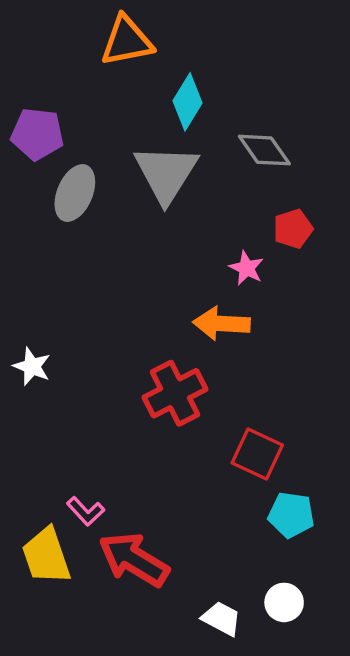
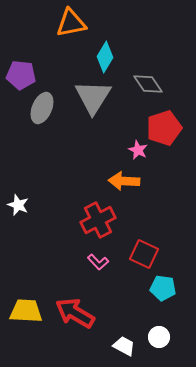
red pentagon: (293, 229) -> (164, 128), size x1.6
pink L-shape: (86, 511) -> (98, 262), moved
yellow trapezoid: (46, 556) -> (26, 311), turned 112

